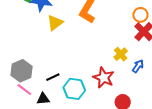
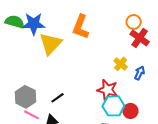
yellow triangle: (55, 23) -> (51, 44), size x1.4
cyan hexagon: (74, 89) -> (113, 106), moved

